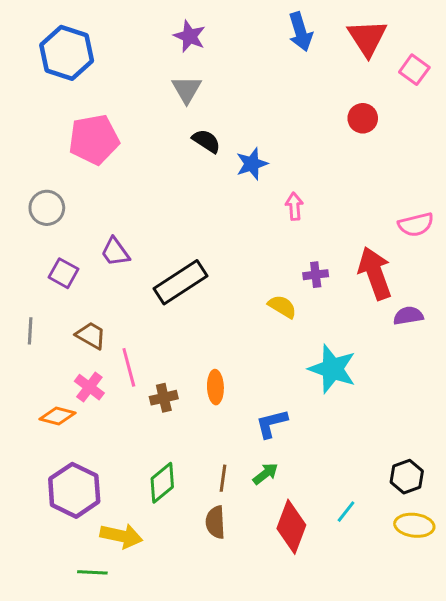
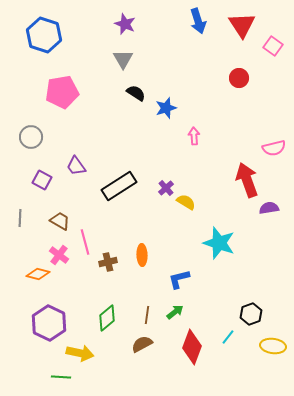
purple cross: (316, 275) -> (166, 188), moved, turned -35
black hexagon: (407, 477) -> (251, 314), moved
brown semicircle: (215, 522) -> (142, 344), turned 65

